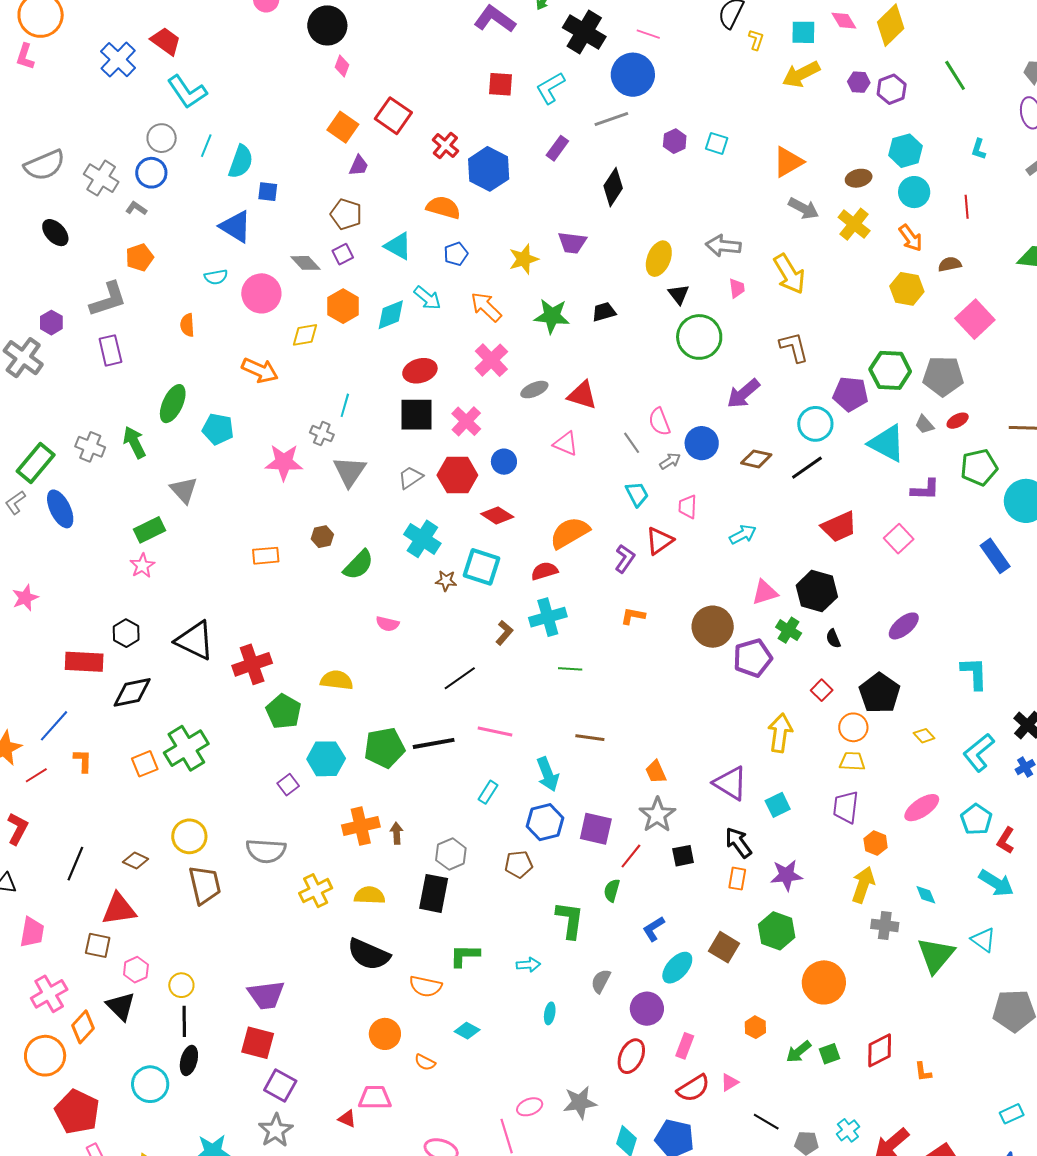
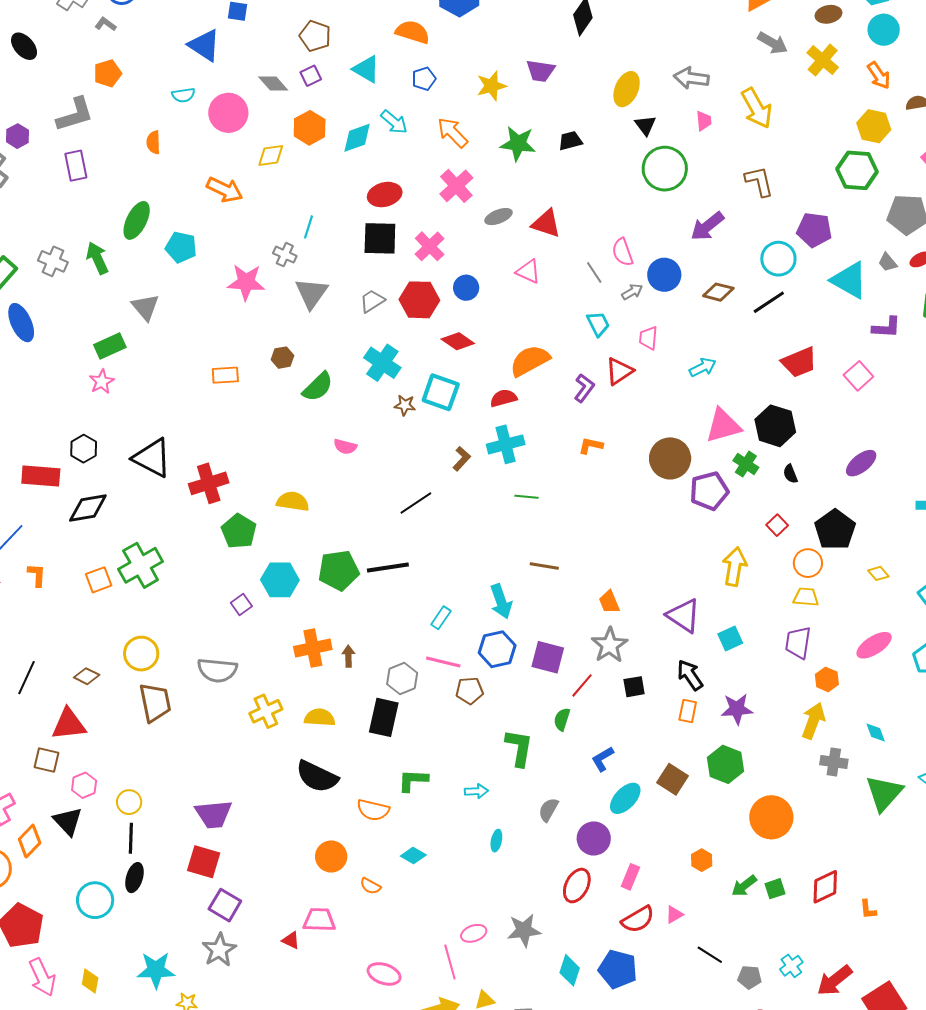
green hexagon: (890, 370) -> (857, 170), moved
pink triangle: (765, 592) -> (723, 426), size x1.4
pink line: (495, 731) -> (443, 662), moved

